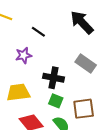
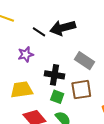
black arrow: (82, 22) -> (63, 28), moved, turned -60
brown square: (84, 109) -> (81, 90), moved

